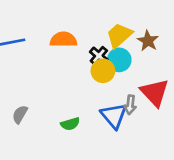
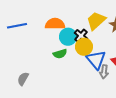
cyan circle: (119, 60) -> (68, 37), moved
blue triangle: (114, 116) -> (96, 60), moved
green semicircle: (70, 124) -> (60, 54), moved

